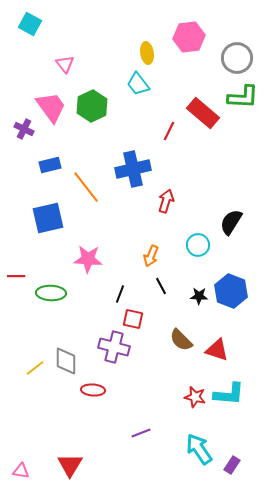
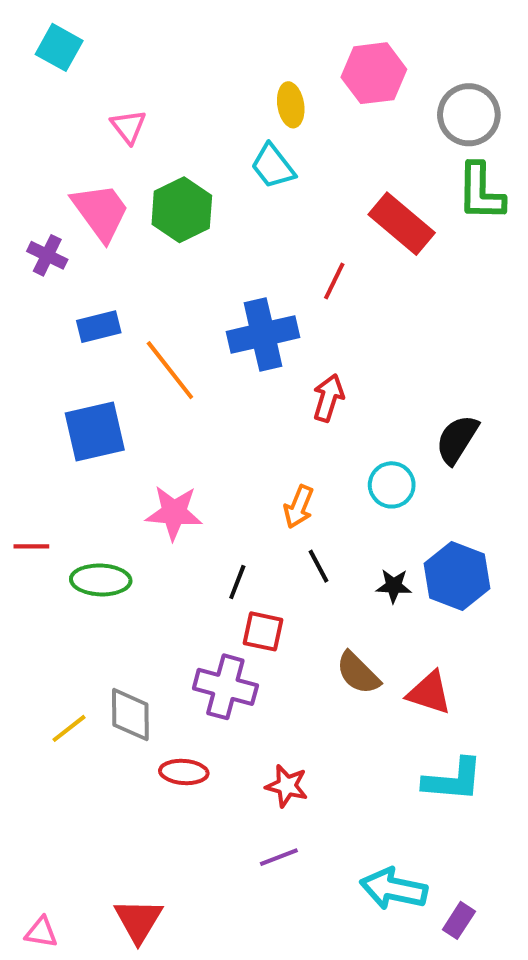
green L-shape: (243, 97) -> (481, 192), turned 88
red line: (169, 131) -> (334, 281), moved
red star: (195, 397) -> (287, 786), moved
cyan arrow: (199, 449) -> (394, 889), turned -44

